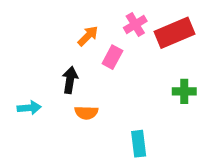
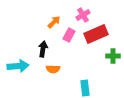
red rectangle: (174, 33) -> (96, 34), moved
cyan arrow: (29, 108) -> (18, 66), size x1.5

